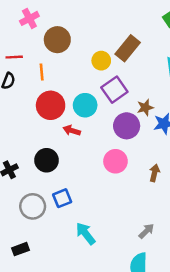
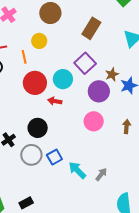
brown circle: (57, 40) -> (50, 13), moved
yellow circle: (101, 61) -> (39, 41), moved
gray circle: (33, 206) -> (31, 155), moved
gray arrow: (146, 231) -> (101, 174), moved
cyan arrow: (86, 234) -> (77, 170), moved

